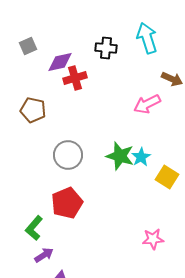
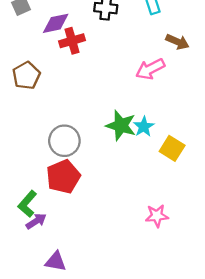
brown pentagon: (33, 110) -> (26, 76), turned 30
gray circle: (68, 155) -> (64, 141), moved
purple arrow: (44, 255) -> (36, 221), moved

